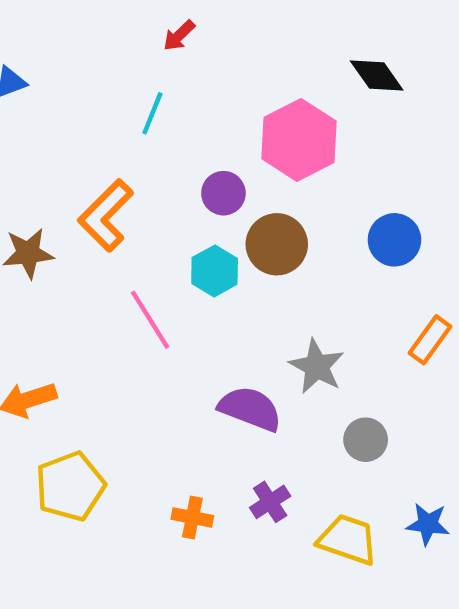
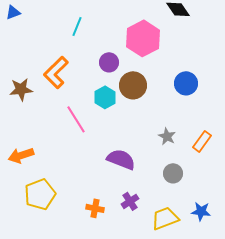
orange rectangle: (430, 340) -> (202, 141), moved
gray star: (317, 366) -> (167, 136), moved, size x0.7
yellow trapezoid: (348, 540) -> (165, 218), turned -40

